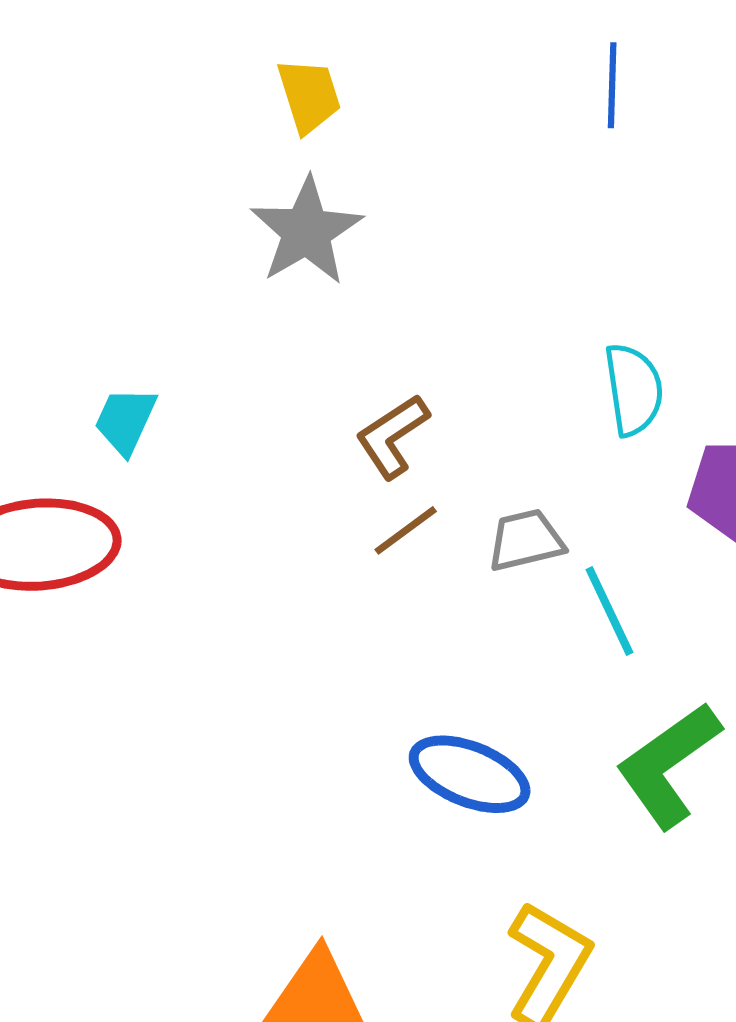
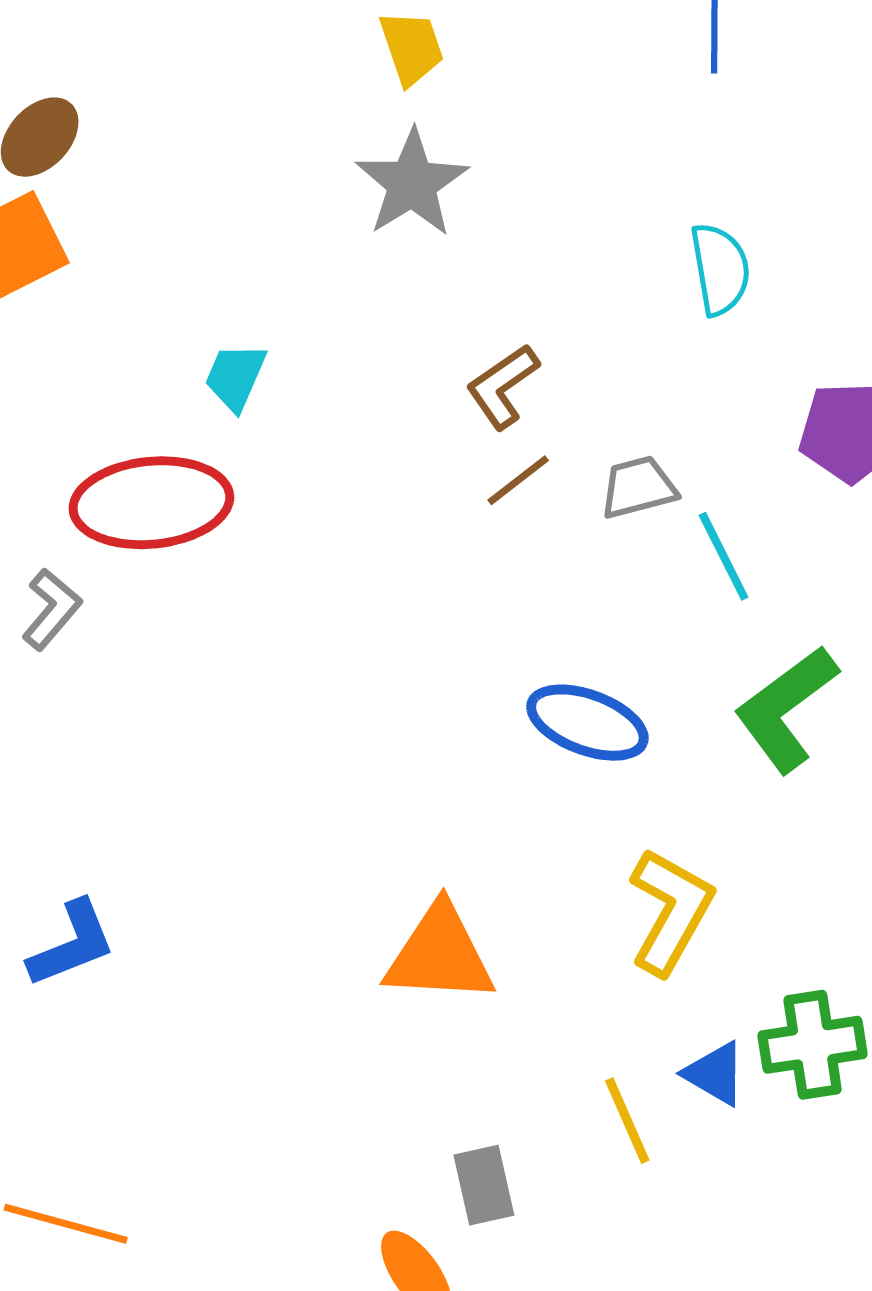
cyan semicircle: (634, 390) -> (720, 269), moved

